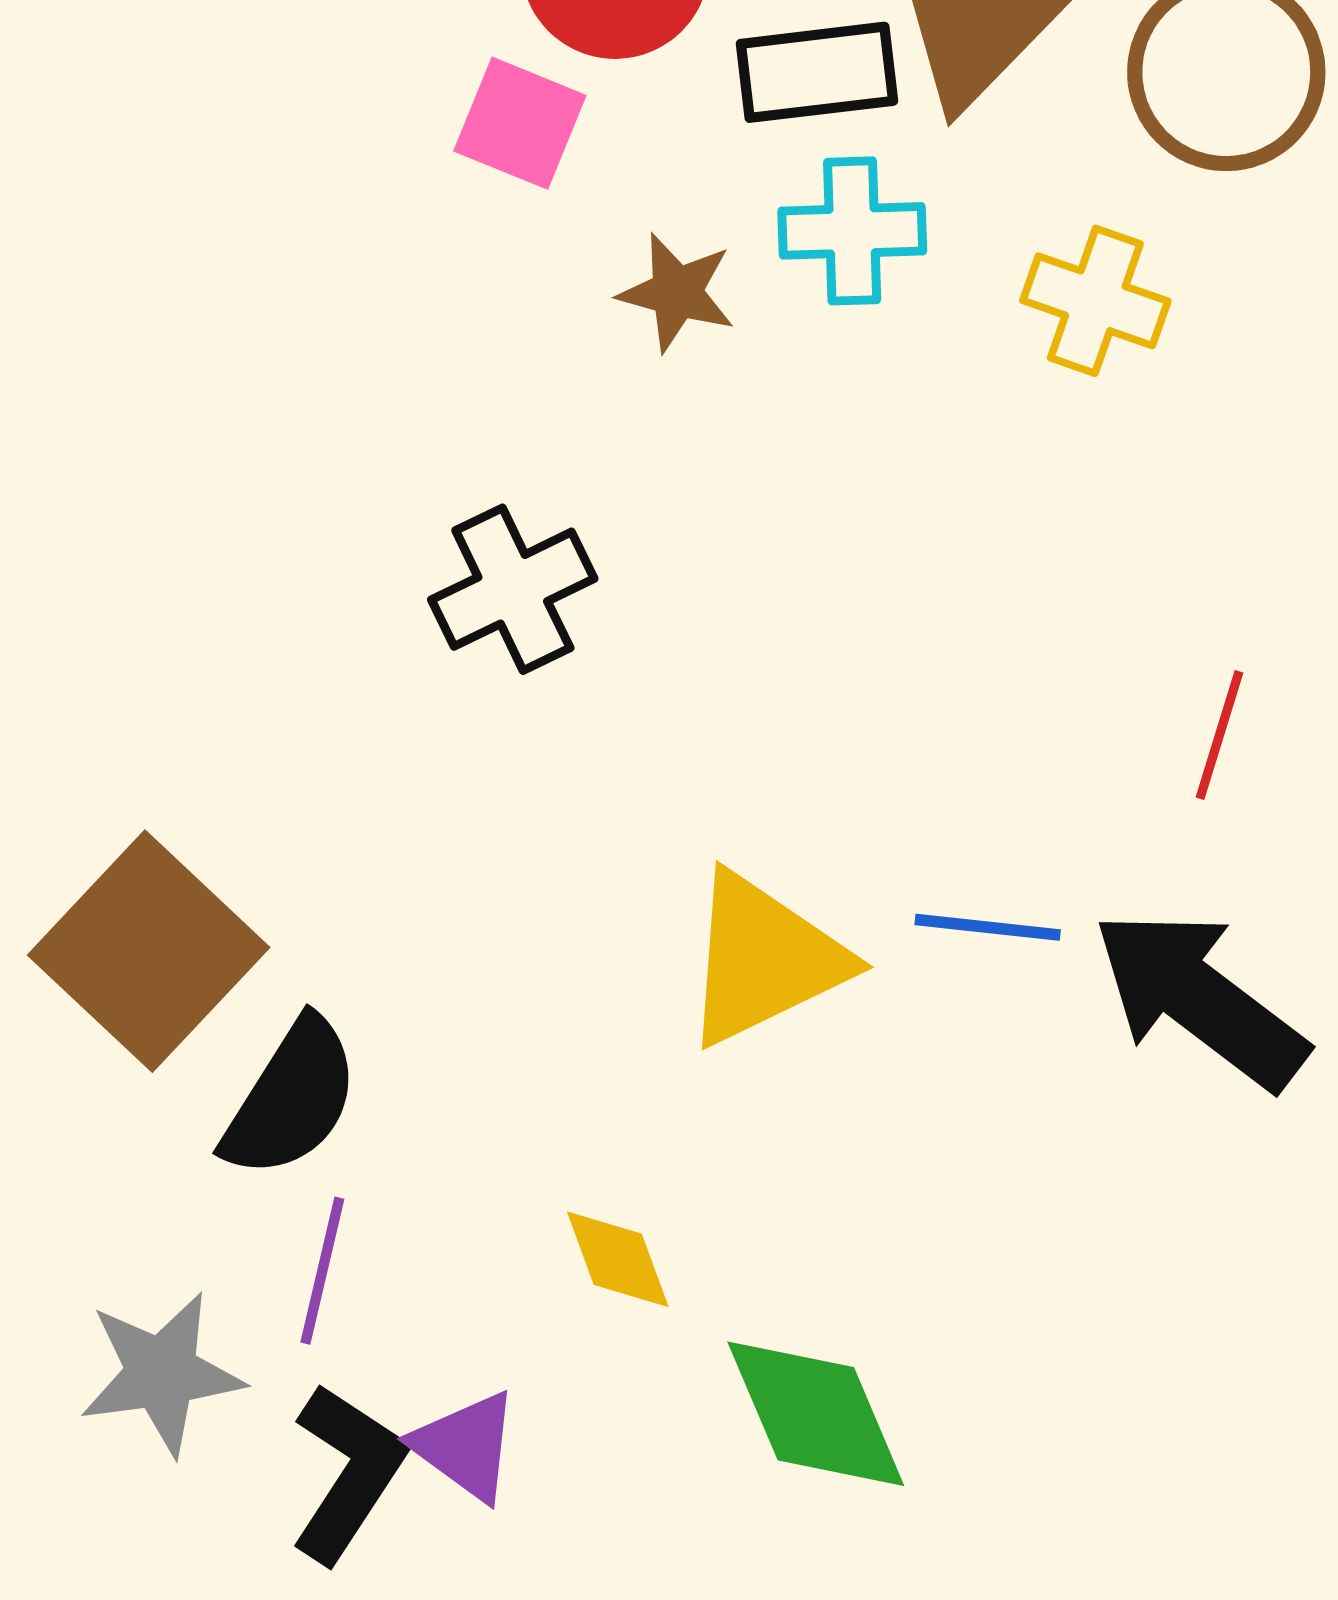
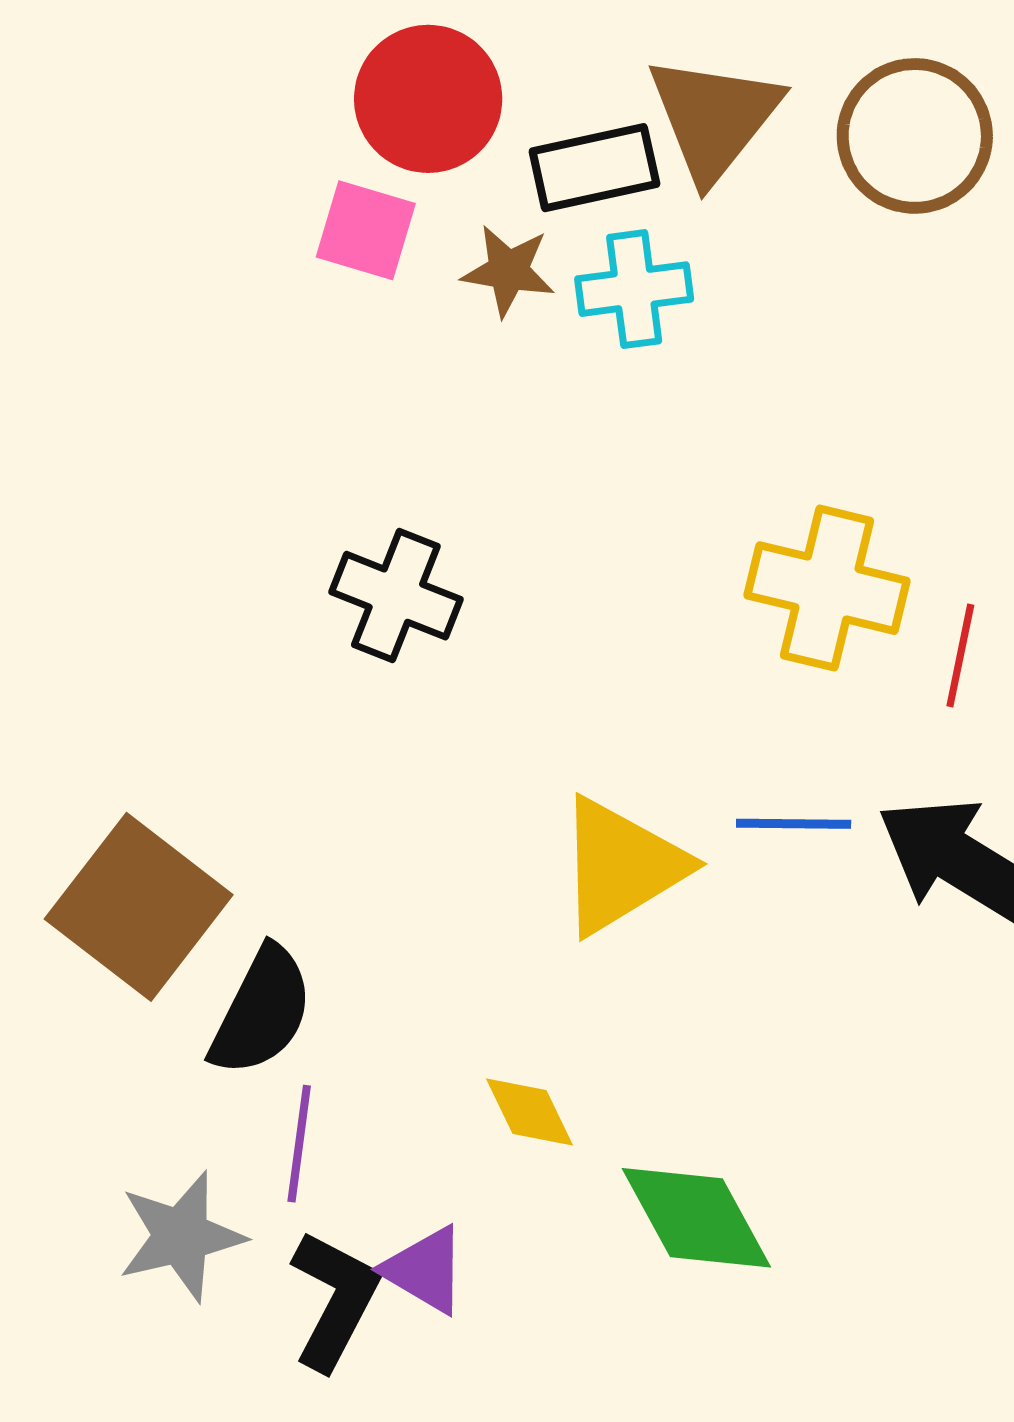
brown star: (677, 292) -> (508, 271), moved
yellow cross: (1095, 301) -> (827, 588), moved, size x1.4
black cross: (513, 589) -> (396, 596), turned -37

